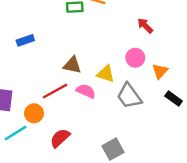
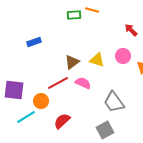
brown triangle: (72, 65) -> (72, 62), turned -49
yellow triangle: (106, 74) -> (97, 60), moved
gray trapezoid: (129, 96) -> (114, 102), moved

